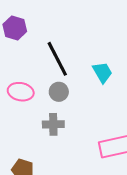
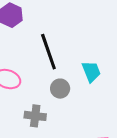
gray circle: (59, 92) -> (60, 89), moved

